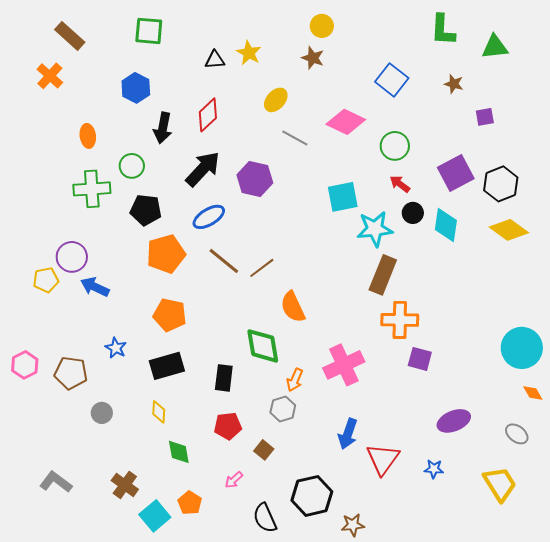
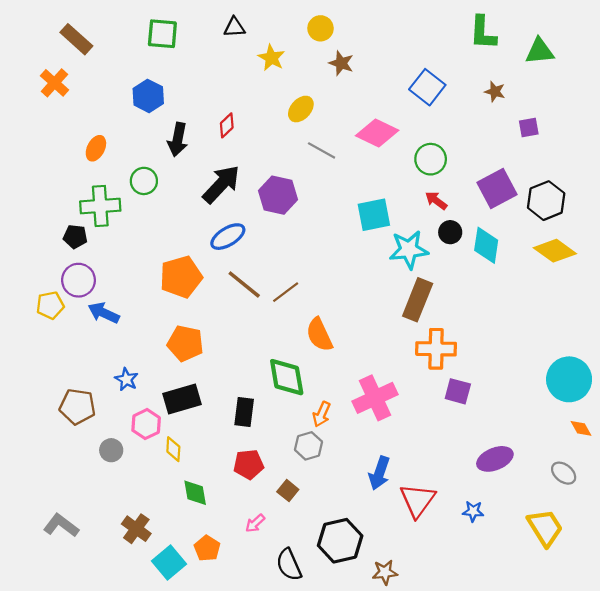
yellow circle: (322, 26) -> (320, 28), moved
black triangle: (215, 60) -> (234, 27), moved
red diamond: (208, 115) -> (227, 125), size x0.7
orange ellipse: (88, 136) -> (96, 148), turned 35
black pentagon: (146, 210) -> (75, 237), moved, size x0.7
pink hexagon: (25, 365) -> (146, 424), moved

